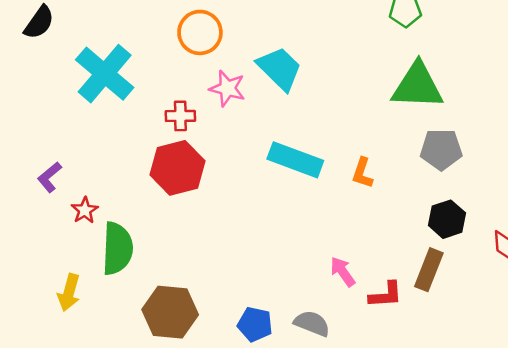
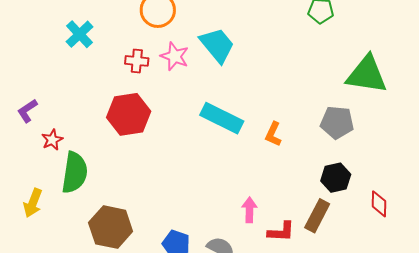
cyan cross: (105, 74) -> (79, 34), size x0.6
green triangle: (417, 86) -> (367, 74), moved
red cross: (180, 116) -> (137, 61), moved
pink arrow: (343, 272) -> (249, 210), turned 30

